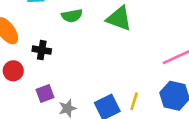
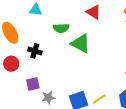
green triangle: (119, 18) -> (81, 43), moved
yellow line: (134, 101) -> (99, 99), turned 32

